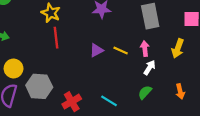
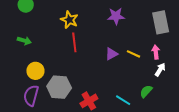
green semicircle: (145, 92) -> (146, 91), moved

